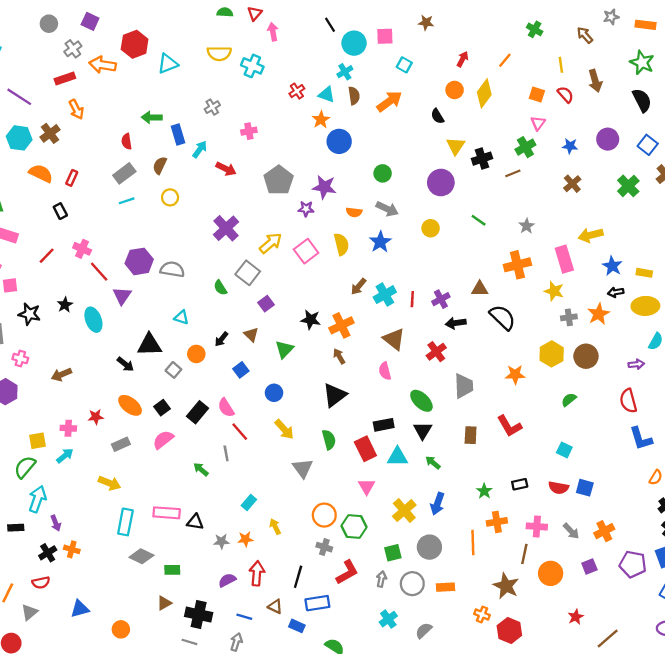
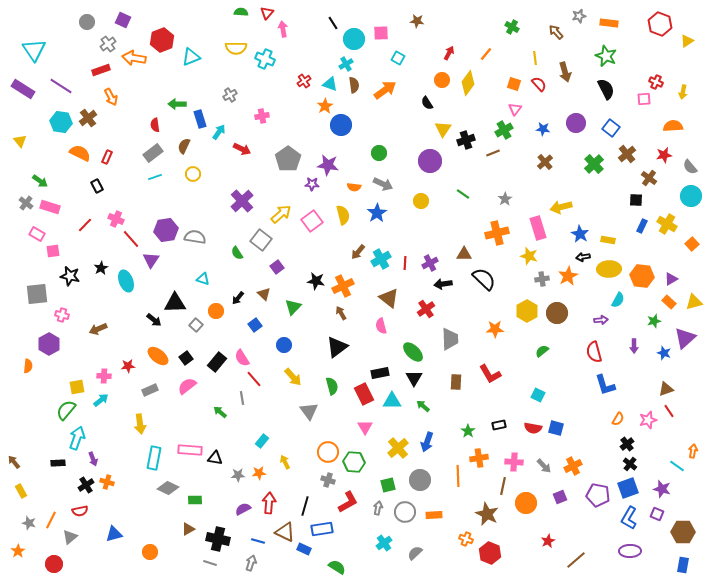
yellow arrow: (109, 483) -> (140, 424), turned 60
brown triangle: (275, 607) -> (285, 532), size x1.5

